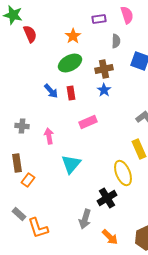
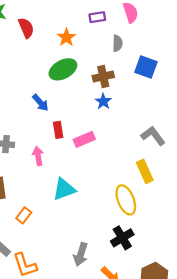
red semicircle: (30, 34) -> (26, 28), moved
red rectangle: (71, 93) -> (58, 130), moved
cyan triangle: (71, 164) -> (64, 189), turned 30
orange rectangle: (28, 180) -> (24, 215), moved
black cross: (107, 198) -> (122, 238), moved

